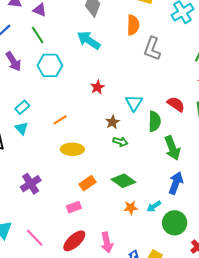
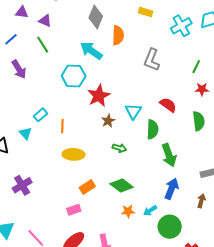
orange semicircle: (133, 25) -> (118, 35), moved
cyan hexagon: (50, 65) -> (74, 76), moved
red star: (97, 87) -> (99, 96), size x1.6
red semicircle: (176, 104) -> (168, 105), moved
cyan rectangle: (22, 107) -> (40, 115), moved
orange line: (60, 120) -> (62, 126), turned -56
brown star: (112, 122) -> (108, 121), moved
purple cross: (31, 184) -> (22, 185), moved

